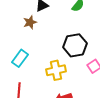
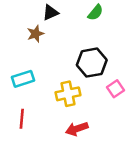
cyan rectangle: (20, 58) -> (23, 79), turned 36

